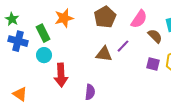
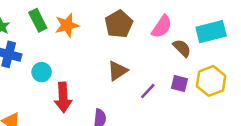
green rectangle: (43, 33) -> (38, 20), moved
purple line: (123, 46) -> (148, 91), moved
brown triangle: (104, 54) -> (117, 71), turned -42

